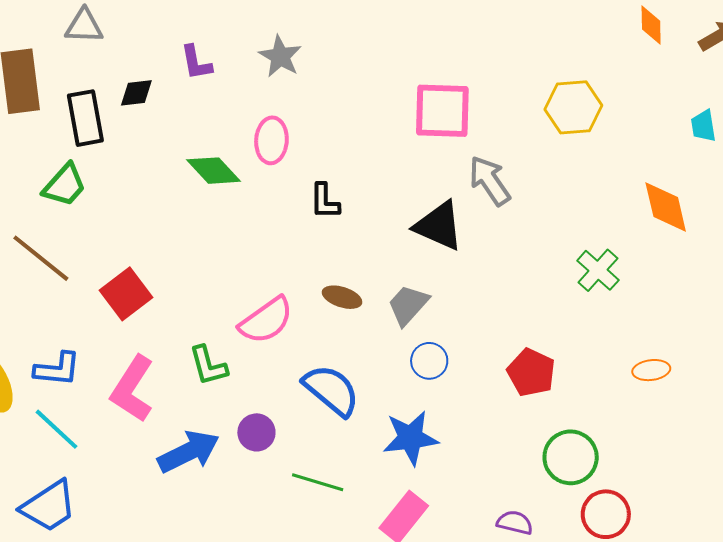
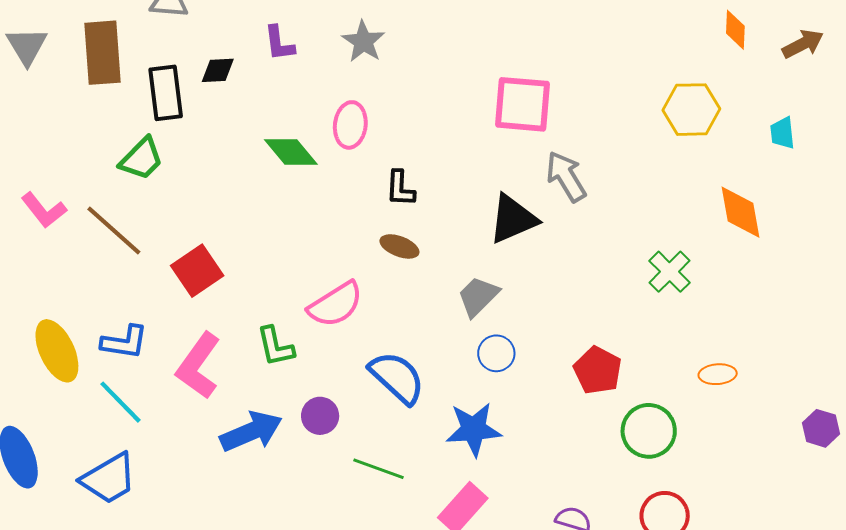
yellow hexagon: (573, 107) -> (691, 110), moved
black triangle: (439, 226) -> (513, 219), turned -50
brown ellipse: (342, 297) -> (399, 246), moved
green circle: (571, 457) -> (649, 431), moved

